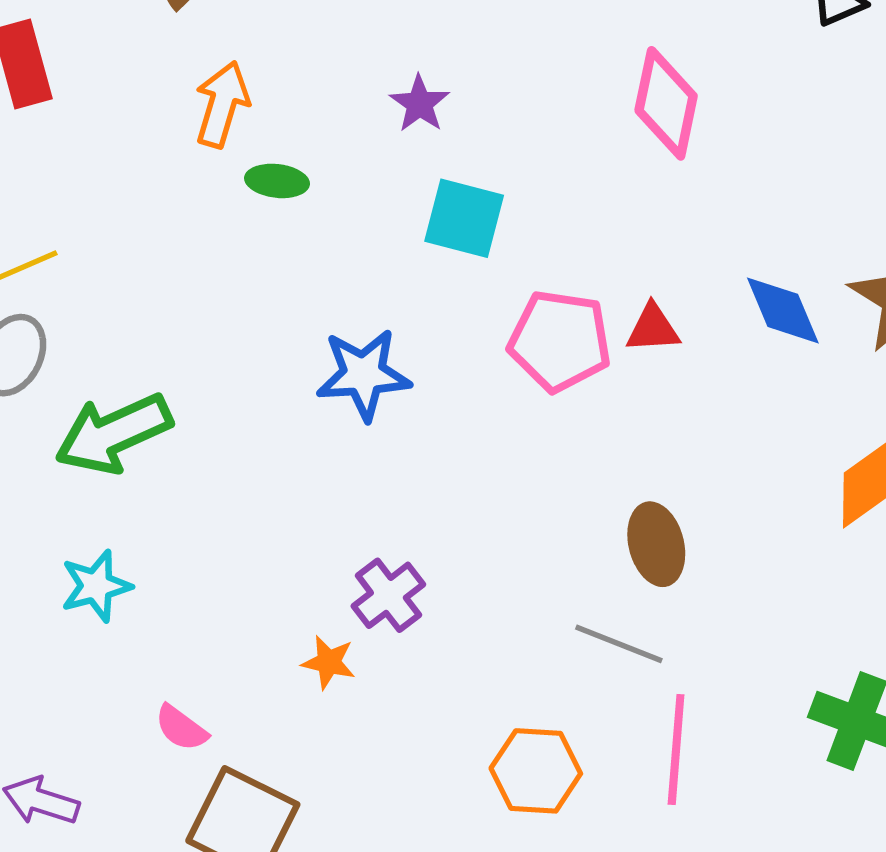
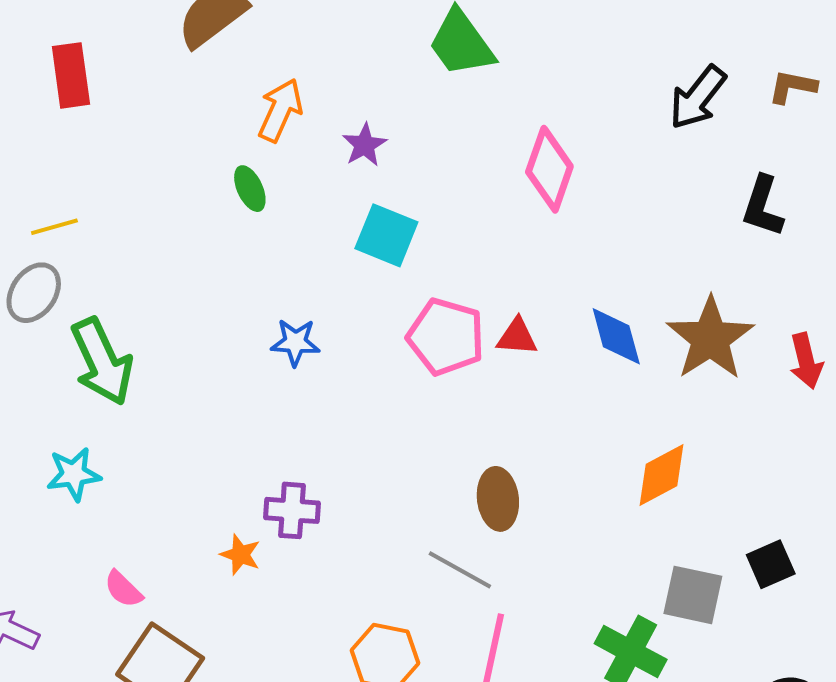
orange arrow: (222, 104) -> (280, 110), moved
green ellipse: (277, 181) -> (250, 189), turned 51
blue star: (363, 374) -> (295, 342), size x0.7
green arrow: (113, 433) -> (102, 362), turned -98
purple cross: (388, 595) -> (292, 510), turned 34

